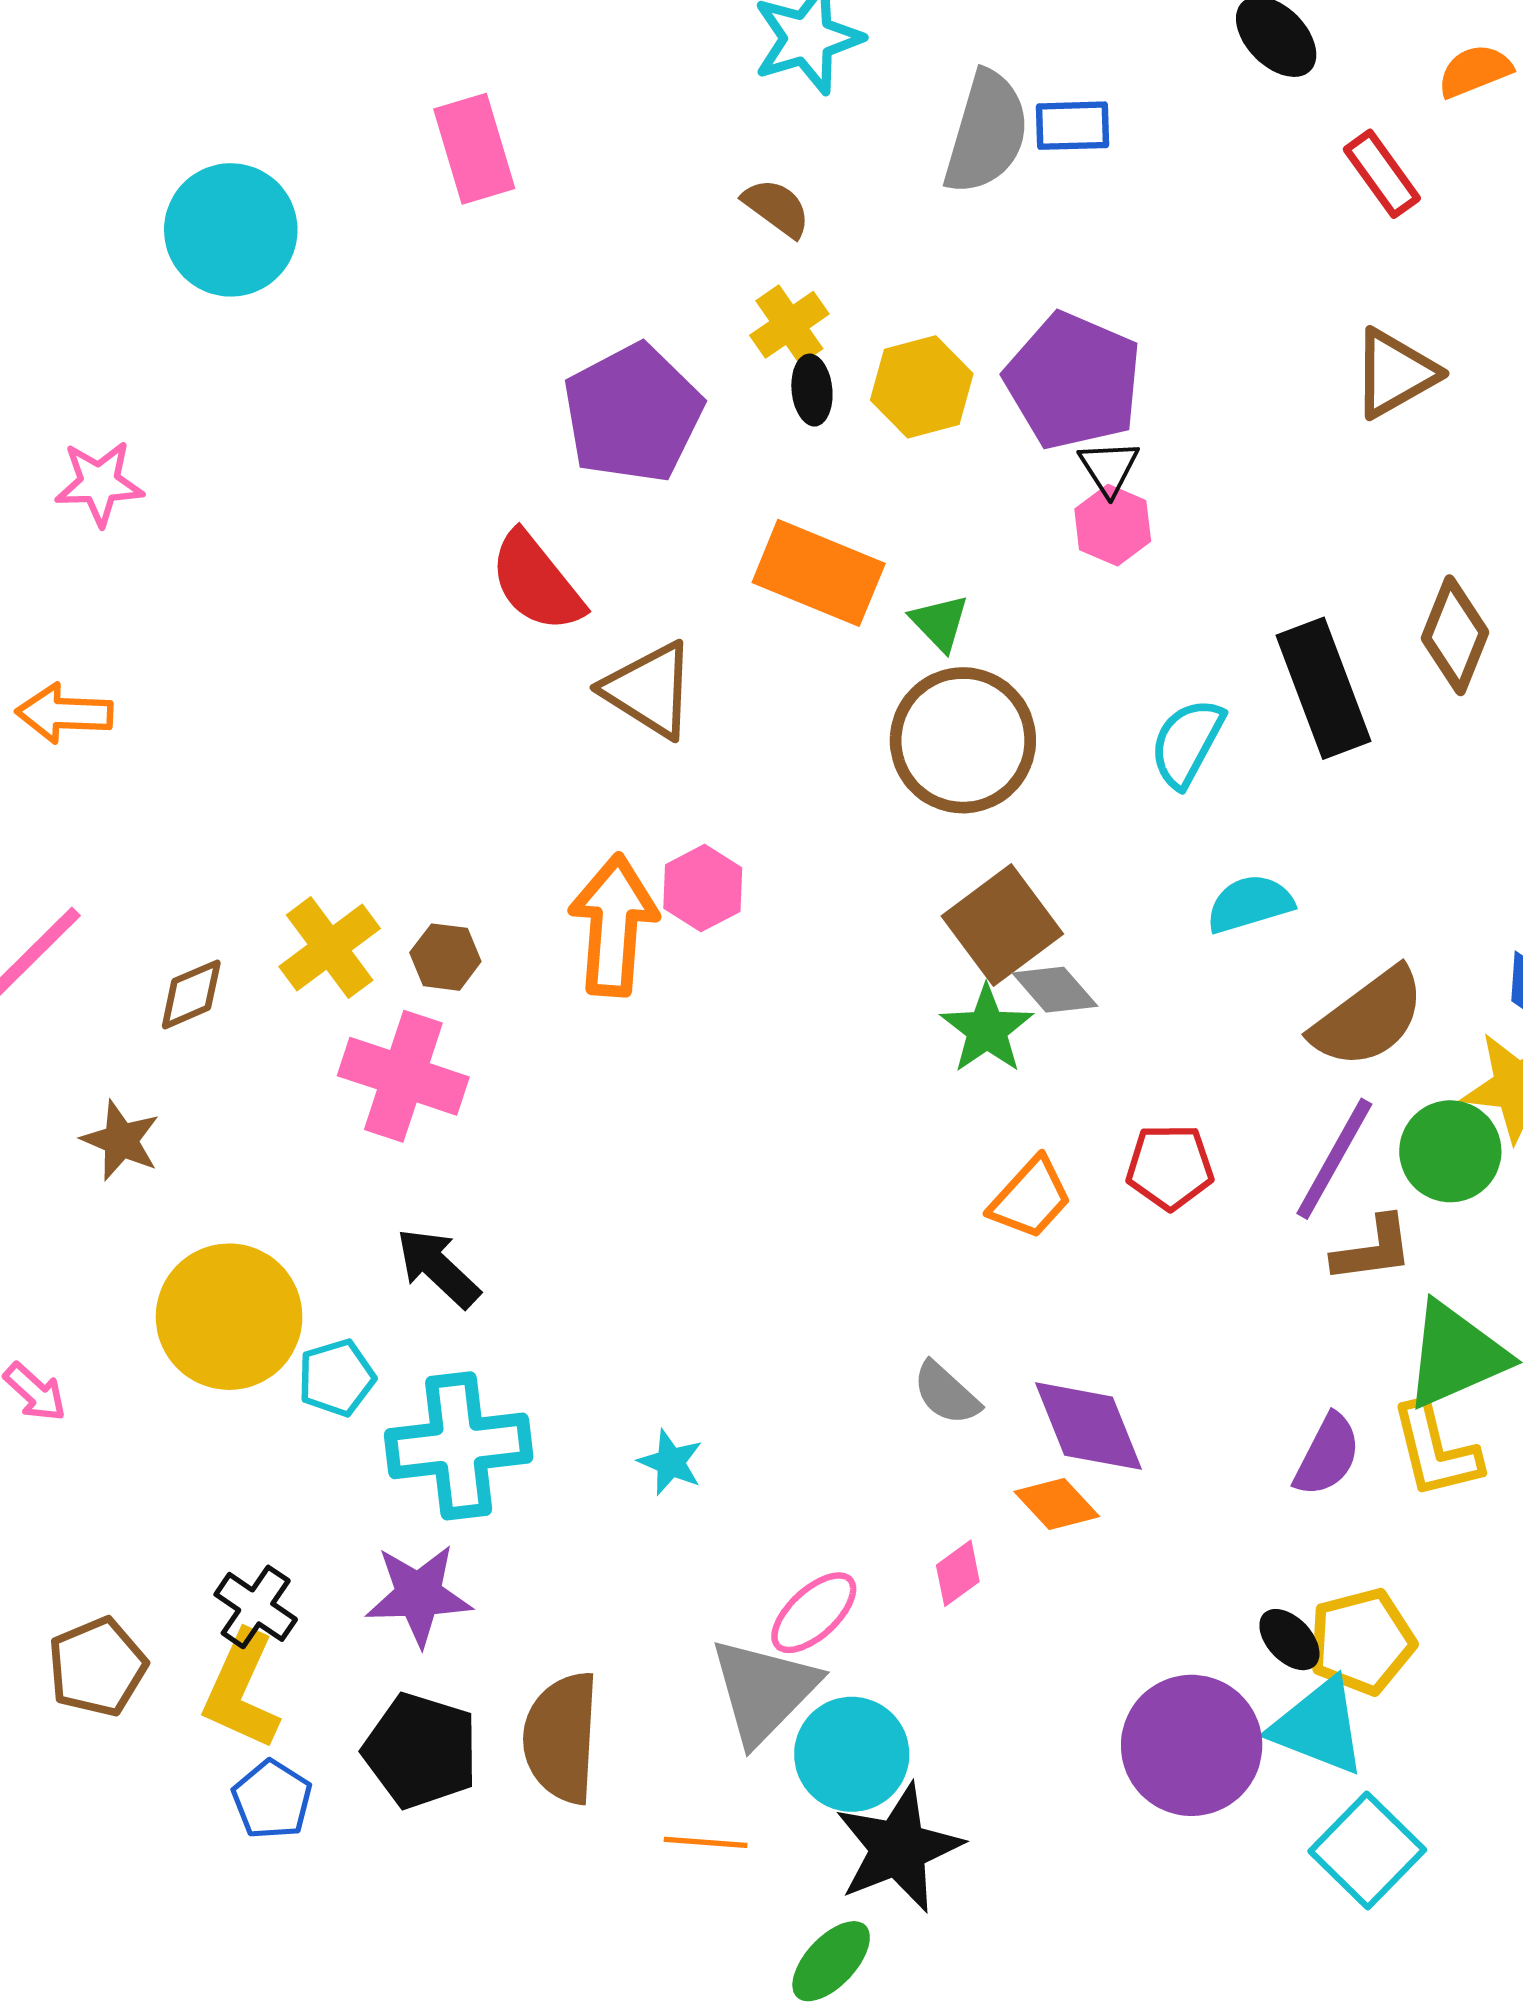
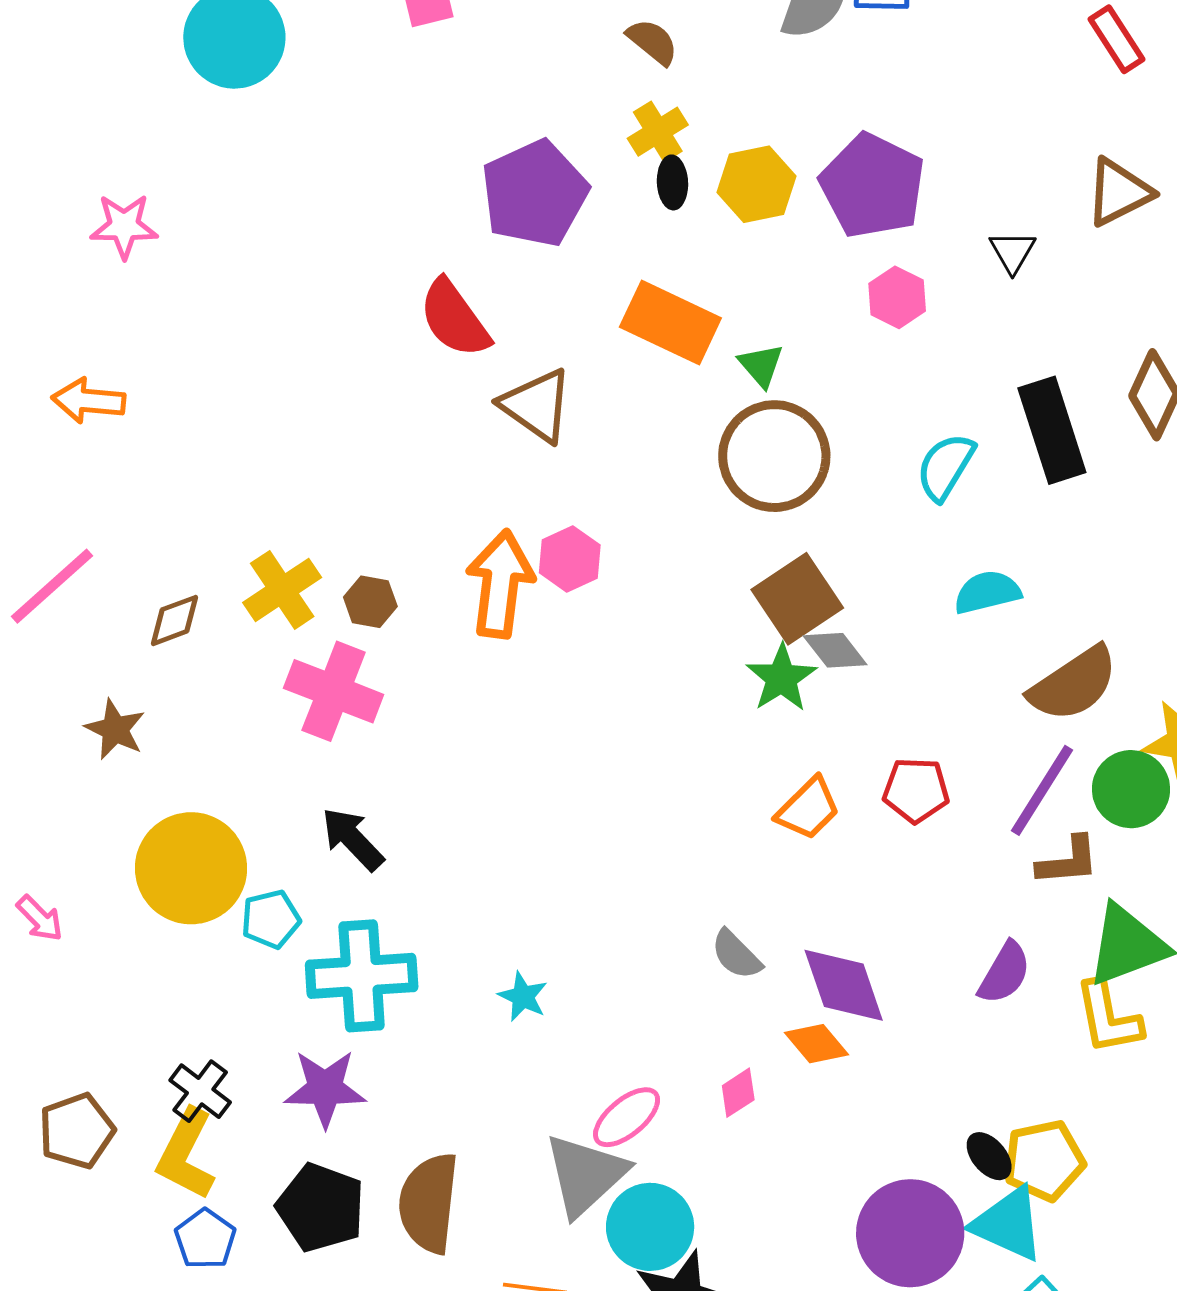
black triangle: (1109, 468) -> (1012, 252), moved
purple semicircle: (1327, 1455) -> (1005, 973), moved

